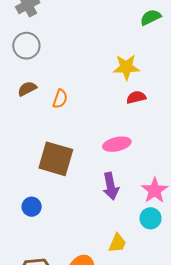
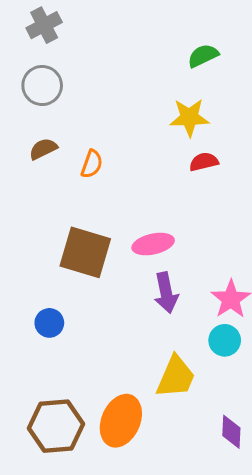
green semicircle: (151, 17) -> (203, 56), moved
pink ellipse: (117, 144) -> (153, 244), moved
yellow trapezoid: (117, 243) -> (176, 377), size x1.5

